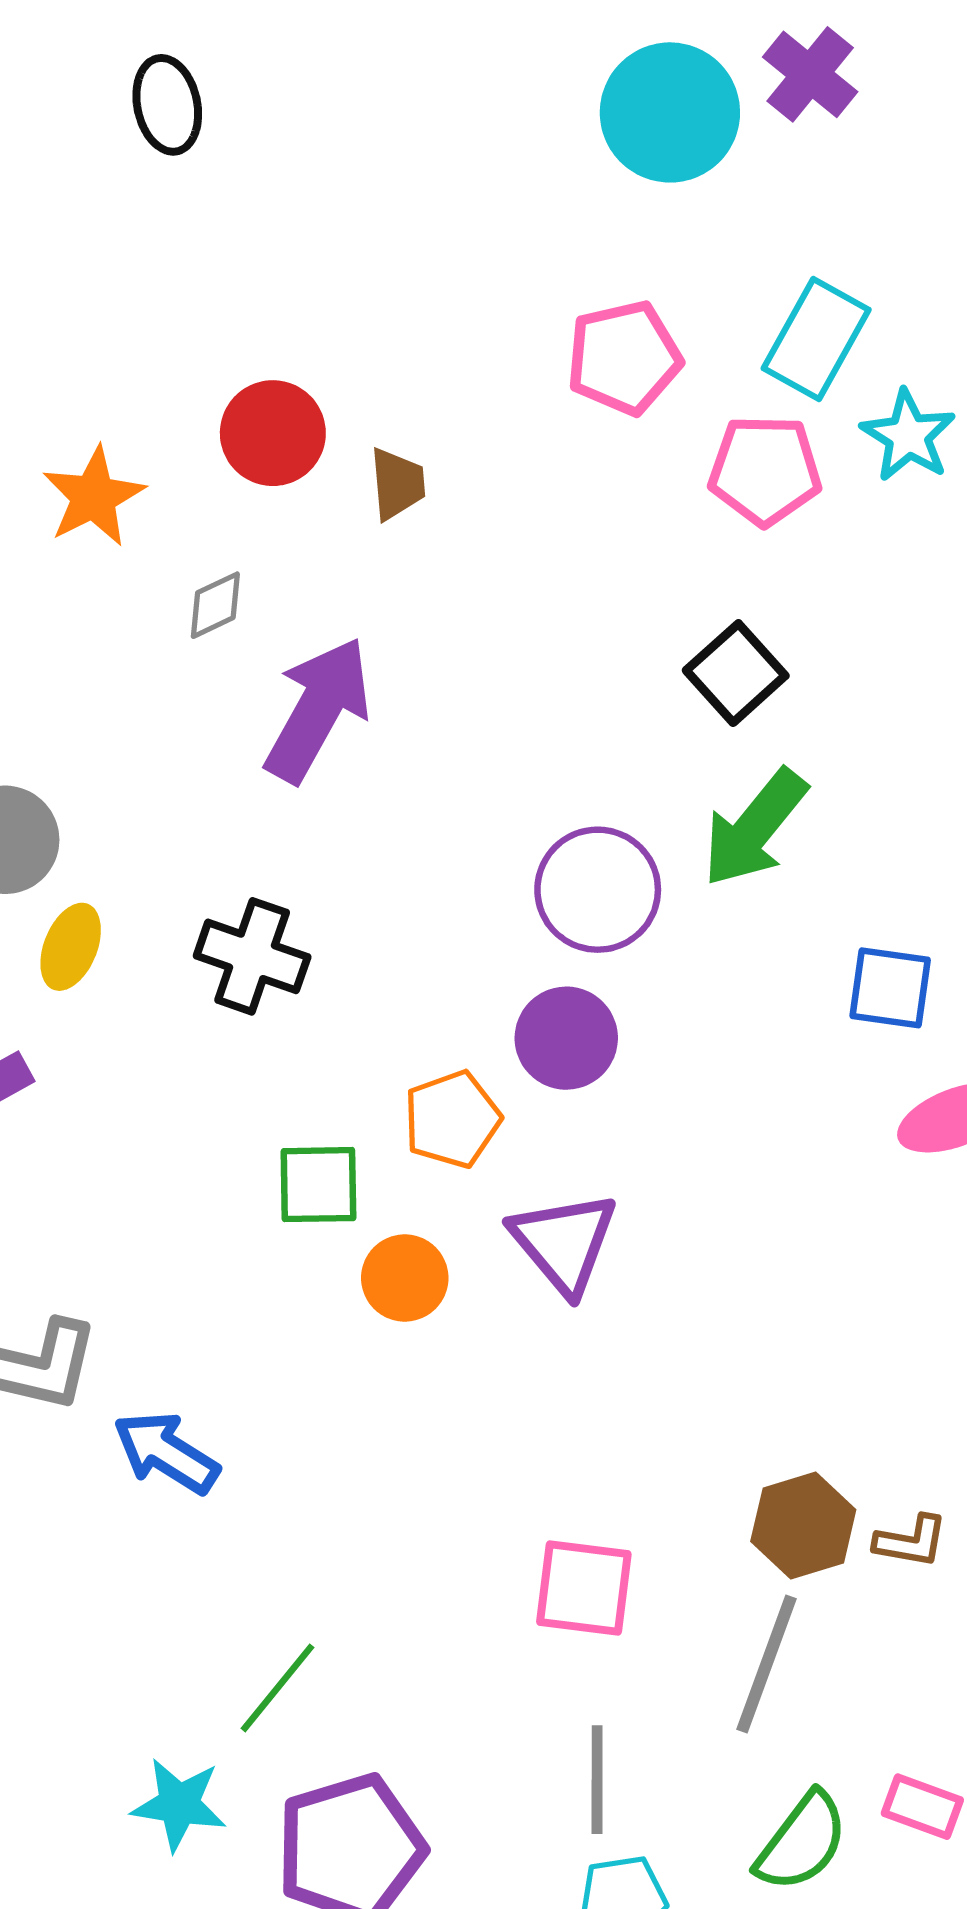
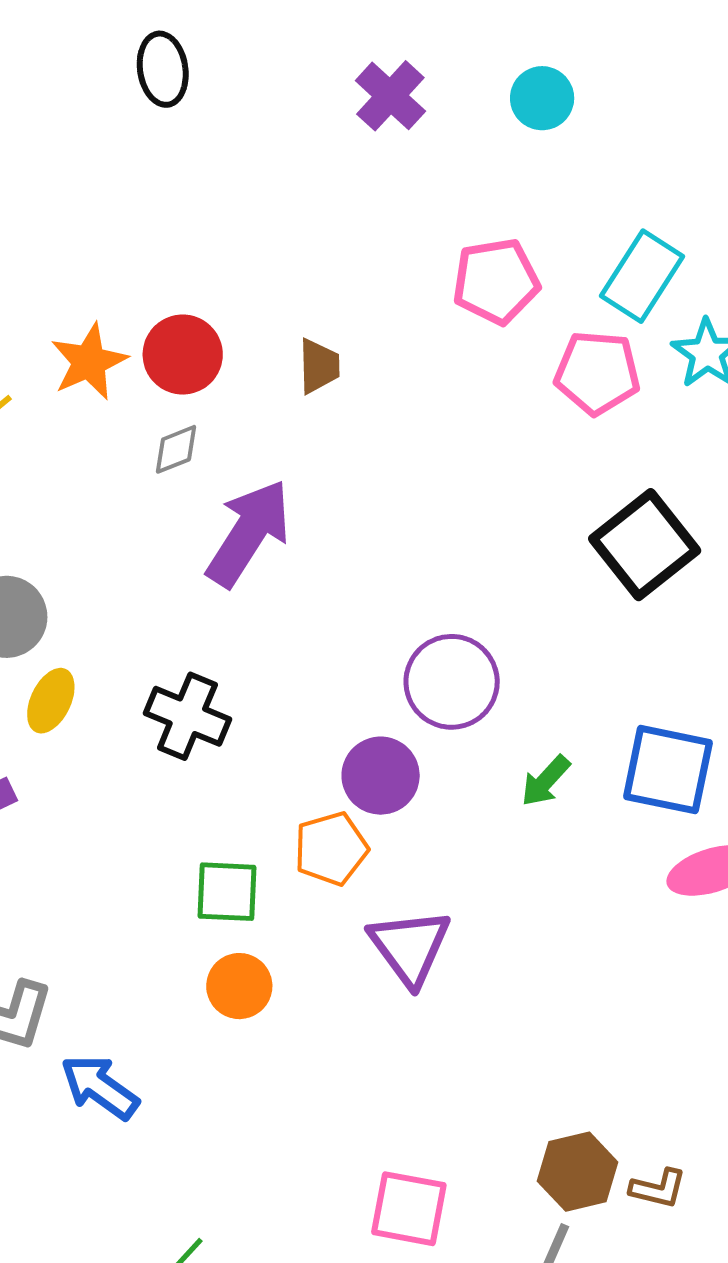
purple cross: (810, 74) -> (390, 96), moved
cyan circle: (670, 112) -> (542, 98), size x0.6
red circle: (273, 433) -> (183, 355), moved
black square: (736, 673) -> (645, 545), moved, size x1.4
green arrow: (755, 828) -> (545, 781), moved, size x0.6
blue square: (890, 988) -> (668, 770), size x1.4
purple circle: (566, 1038) -> (381, 776), moved
orange circle: (405, 1278) -> (239, 986), moved

